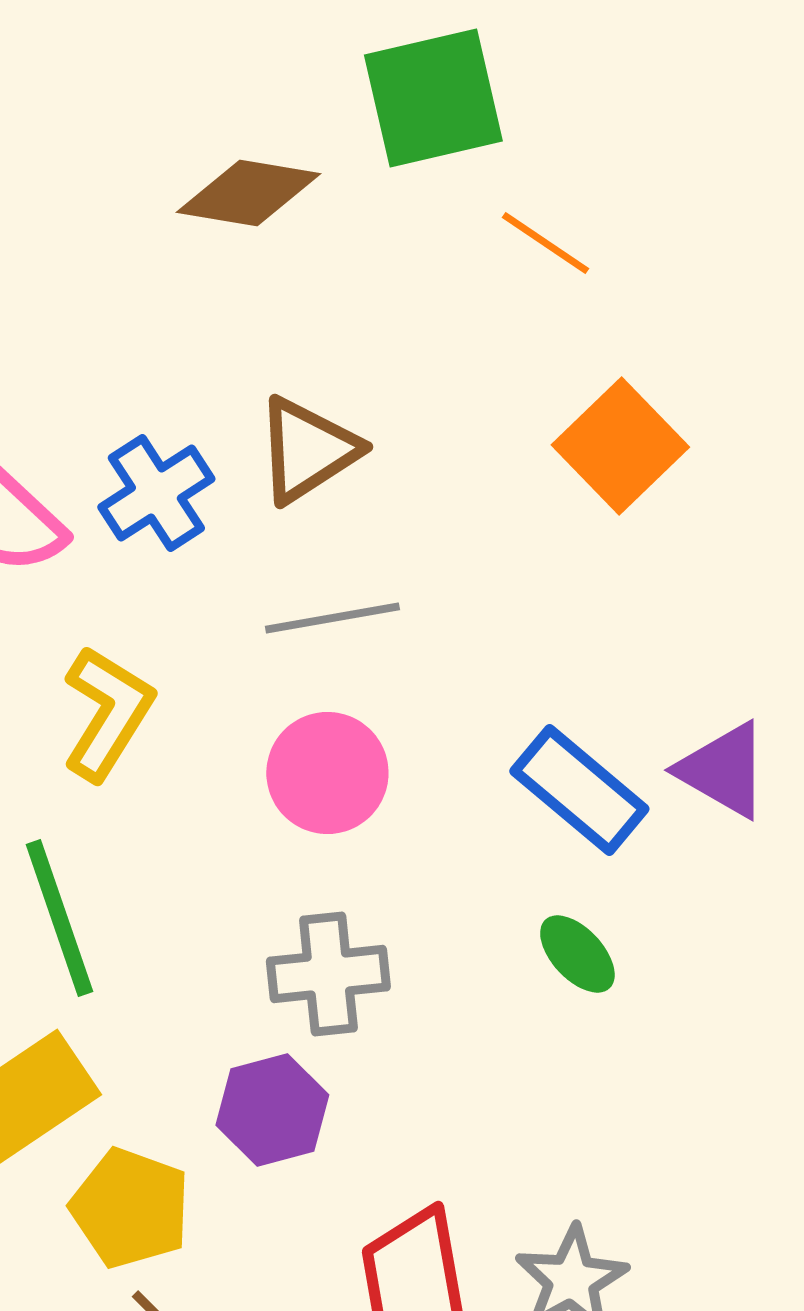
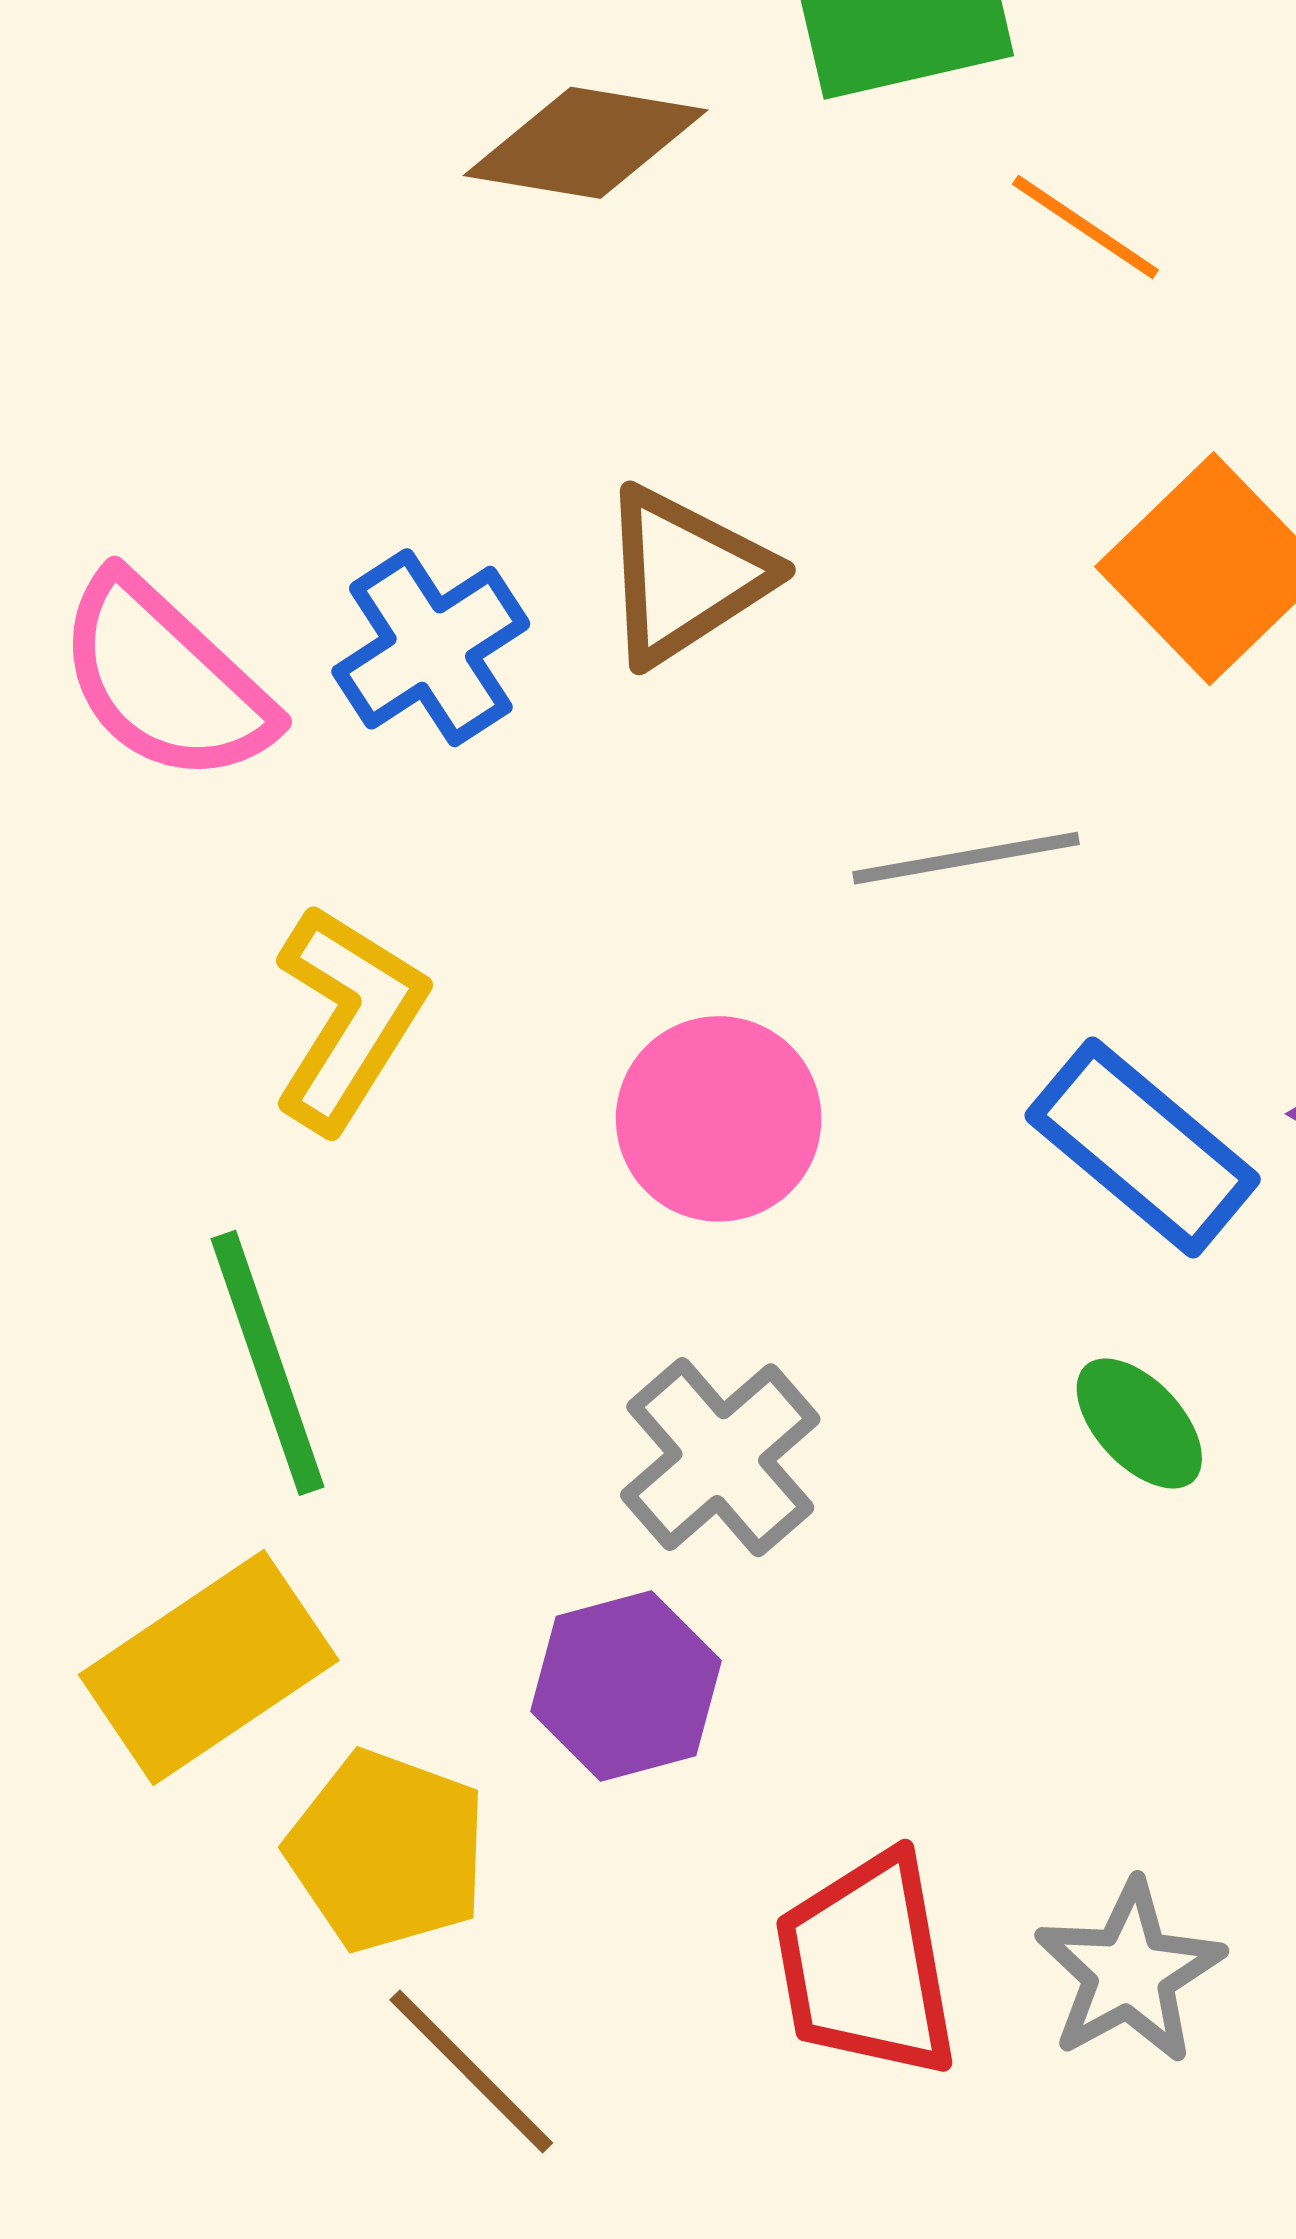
gray line: (332, 618) -> (966, 858), moved
gray cross: (328, 974) -> (720, 1457), turned -35

